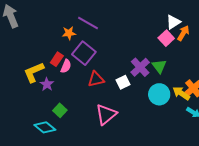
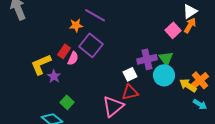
white triangle: (173, 22) -> (190, 11), moved
purple cross: (140, 67) -> (147, 59), turned 30
red triangle: (96, 79) -> (130, 92), moved
cyan circle: (159, 94) -> (164, 75), moved

